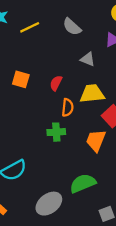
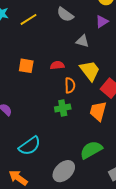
red semicircle: (56, 83) -> (57, 65), turned 64
yellow trapezoid: (92, 94) -> (90, 71), turned 65

